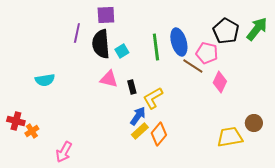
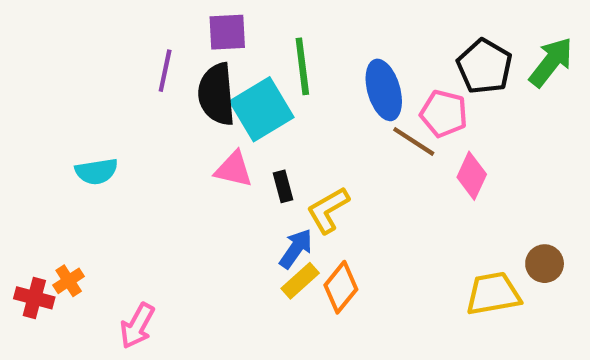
green line: (156, 47) -> (302, 66), moved
cyan square: (122, 51) -> (262, 109), size x2.0
red cross: (16, 121) -> (34, 298), moved

